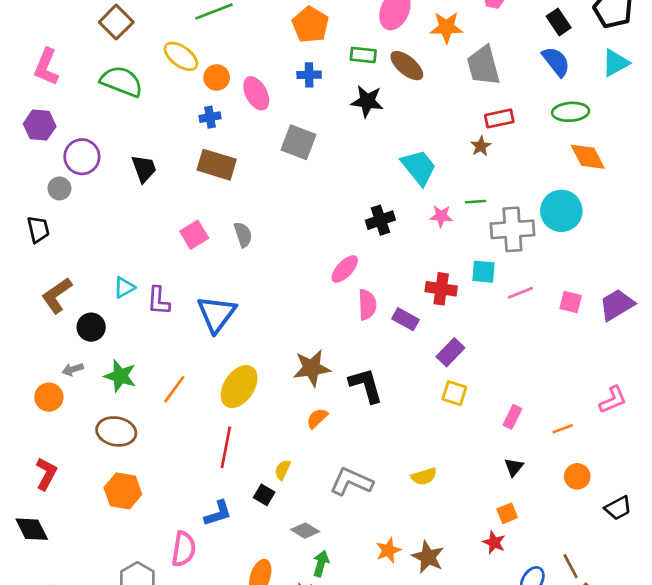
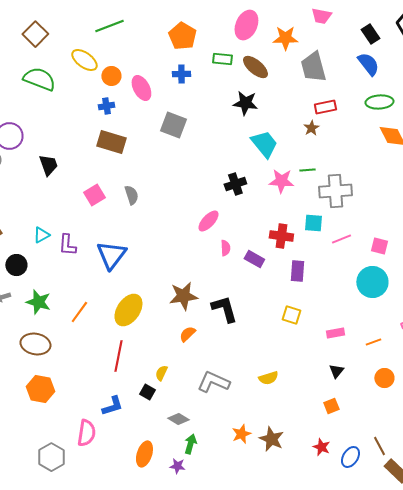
black star: (367, 101) -> (245, 103), moved
black trapezoid: (144, 169) -> (48, 165), moved
cyan circle: (561, 211) -> (372, 282), moved
pink star: (441, 216) -> (281, 181), size x1.4
pink semicircle: (367, 305) -> (225, 248), size x0.7
purple rectangle: (450, 352) -> (297, 271), moved, turned -40
pink rectangle: (512, 417) -> (335, 333), turned 54
red star: (494, 542) -> (321, 447), moved

